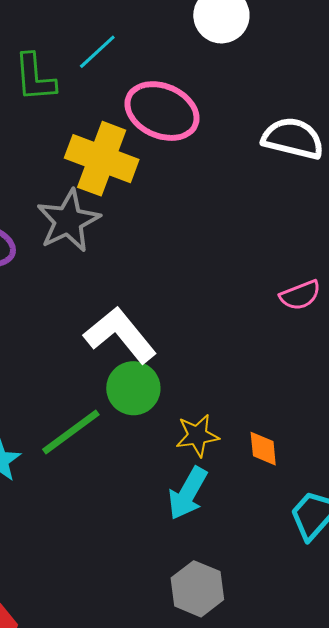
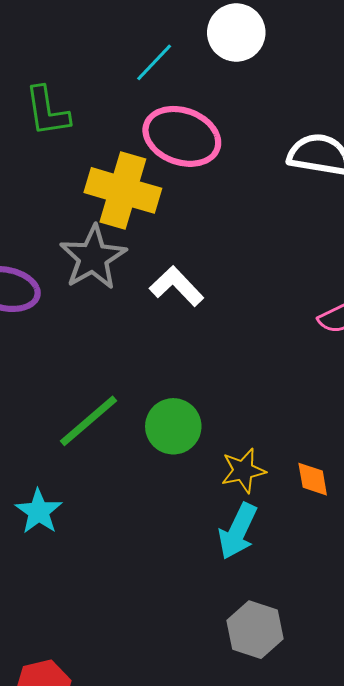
cyan line: (97, 52) -> (154, 62), moved
white L-shape: (120, 335) -> (177, 286), moved, size x0.7
green line: (71, 432) -> (89, 421), moved

